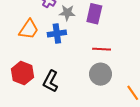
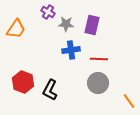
orange trapezoid: (29, 29) -> (16, 29), moved
blue cross: (57, 34) -> (71, 50), moved

